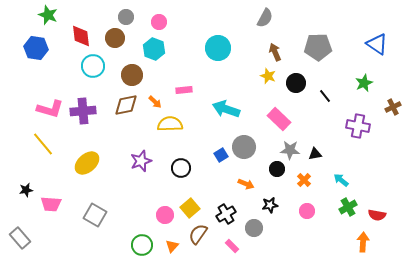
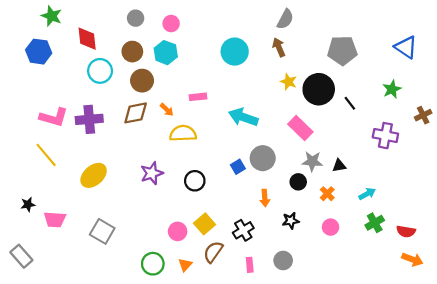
brown circle: (115, 38) -> (132, 52), moved
brown arrow: (275, 52) -> (279, 47), moved
black circle: (296, 83) -> (319, 89), size x1.5
cyan arrow: (341, 180) -> (367, 194), turned 112
orange arrow: (246, 184) -> (265, 198), turned 63
gray circle: (254, 228) -> (283, 260), moved
orange arrow: (363, 242) -> (412, 259), moved, turned 108
pink rectangle: (232, 246) -> (250, 265), turned 40

